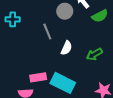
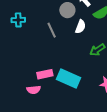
white semicircle: (66, 48) -> (80, 27), moved

